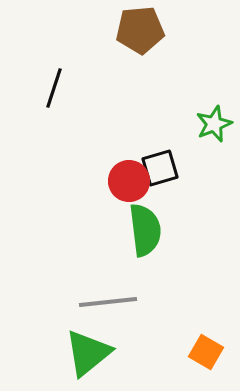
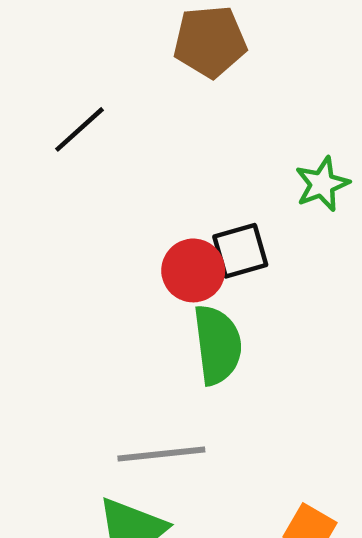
black line: (54, 88) -> (79, 129), turned 30

